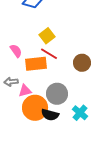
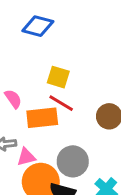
yellow square: (47, 36) -> (58, 77), turned -35

